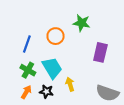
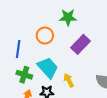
purple rectangle: (100, 52) -> (80, 44), moved, turned 42

